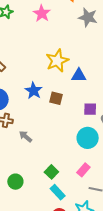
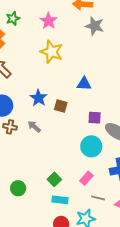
yellow star: (57, 61) -> (52, 52), moved, turned -30
gray arrow: (26, 136) -> (34, 127), moved
cyan rectangle: (58, 192) -> (60, 200), turned -42

